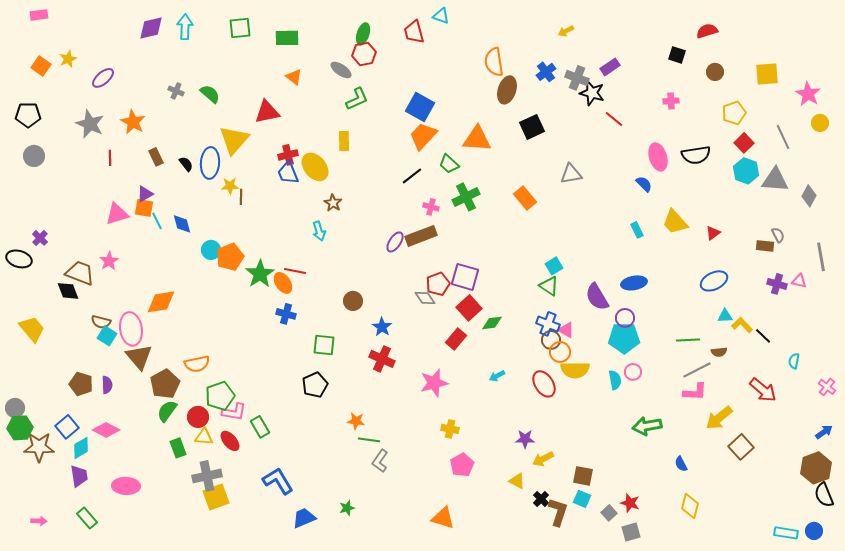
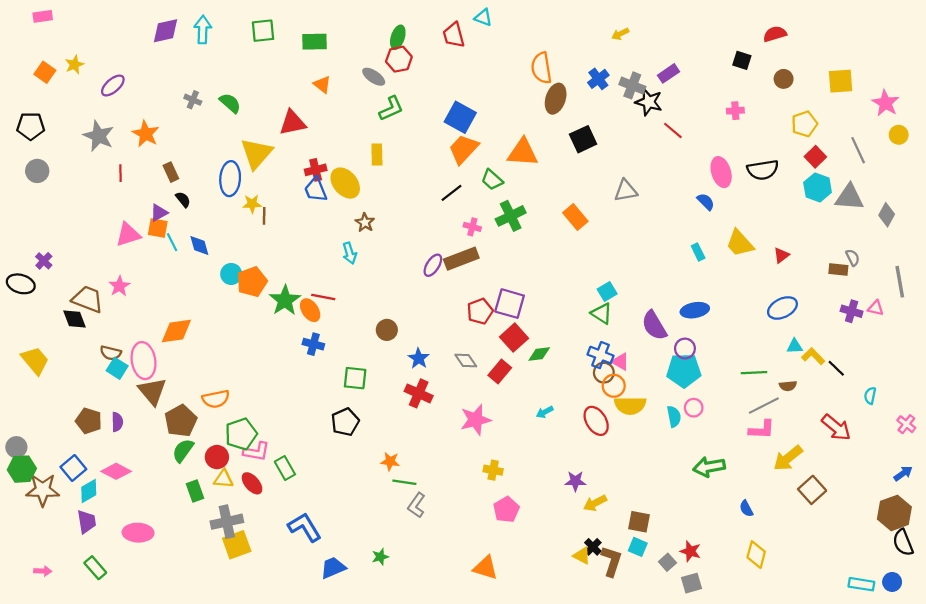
black semicircle: (186, 164) -> (183, 199), moved
gray diamond: (425, 298) -> (466, 361), moved
yellow triangle: (517, 481) -> (582, 556), moved

